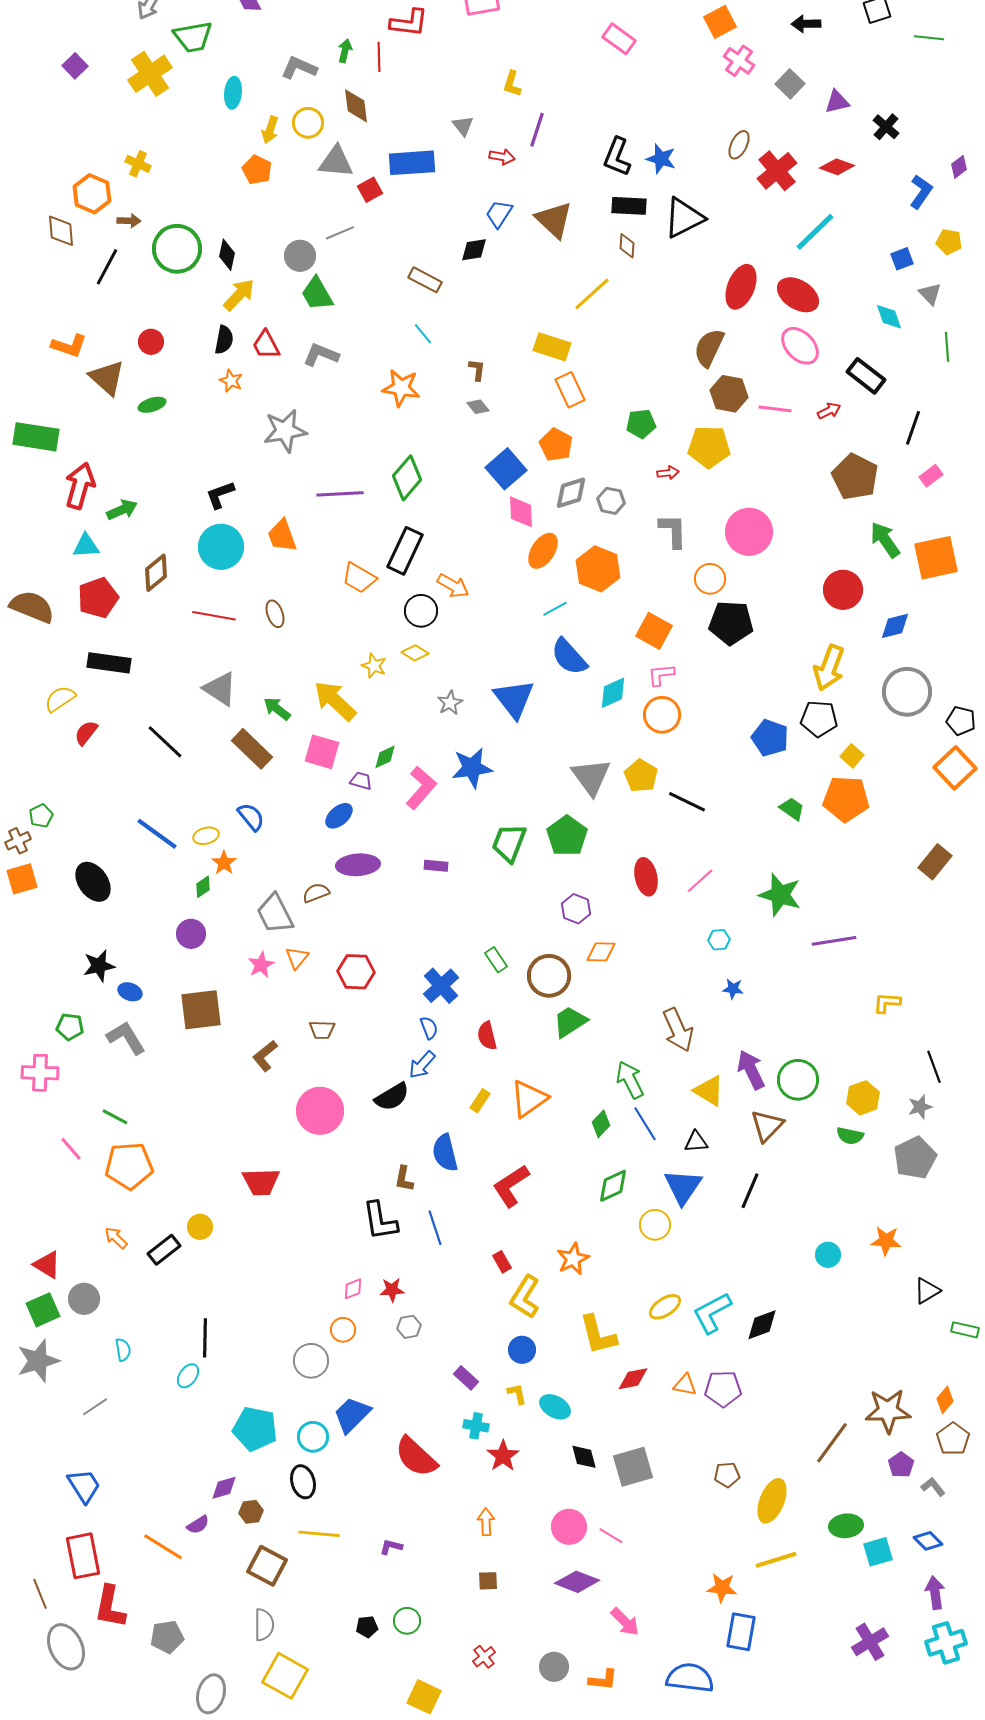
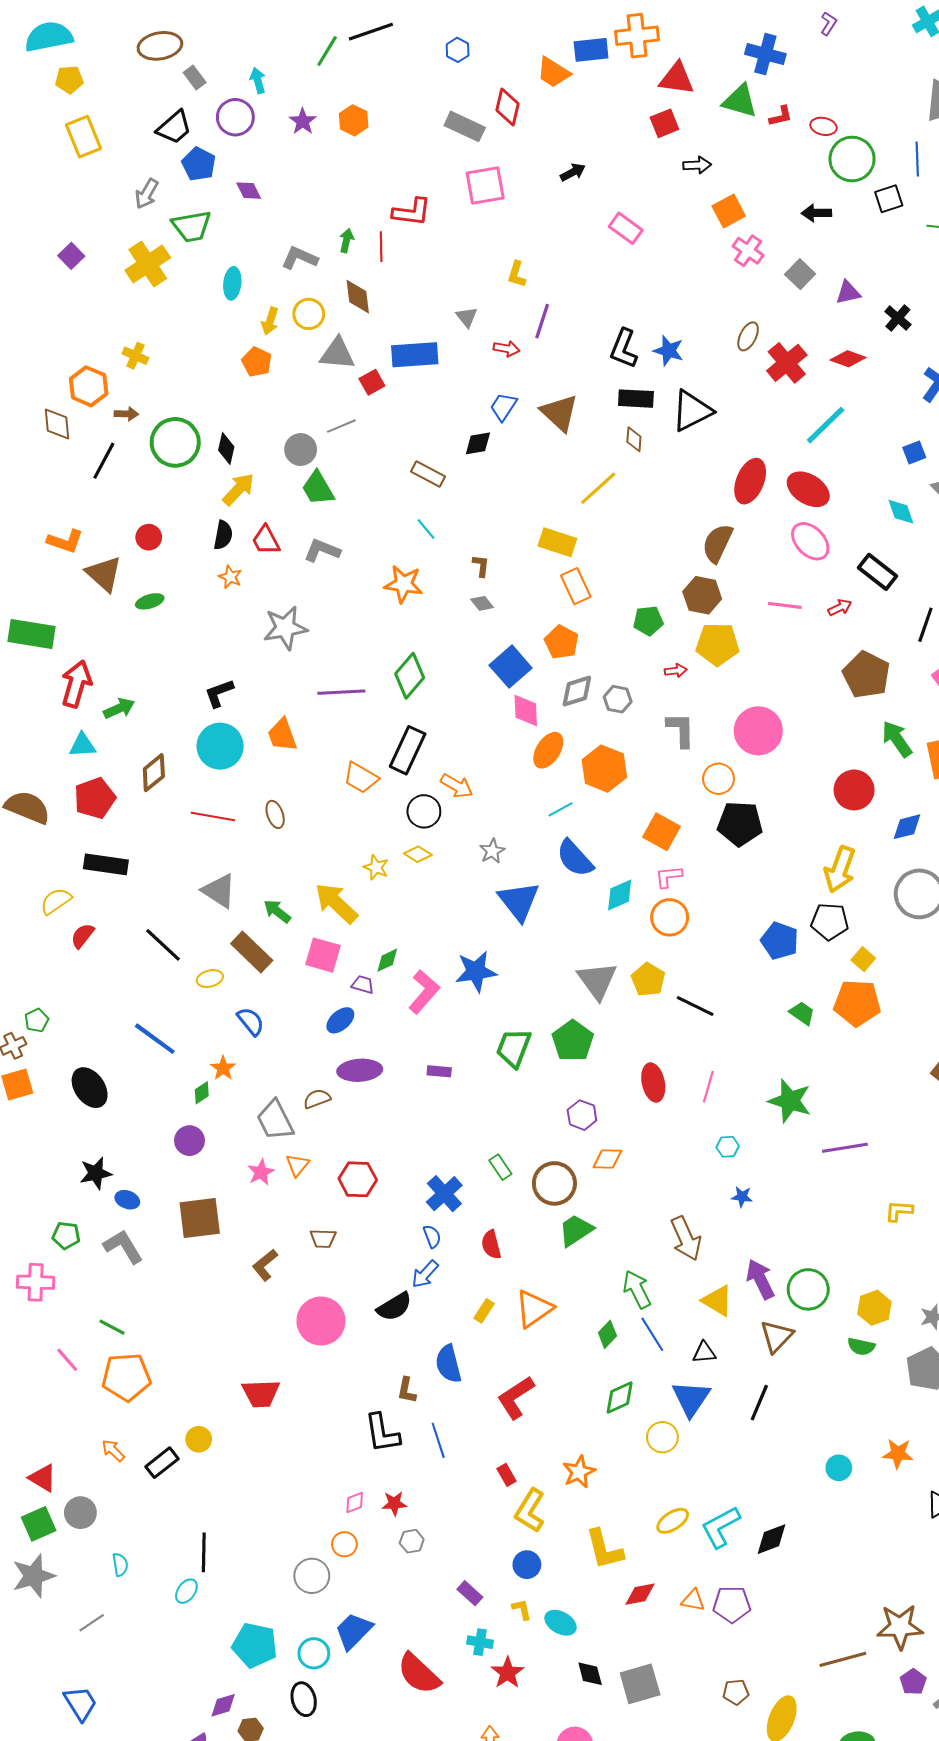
brown hexagon: (729, 394) -> (702, 595), moved
gray star: (450, 703) -> (492, 851), moved
yellow ellipse: (206, 836) -> (210, 979), moved
pink line: (700, 881) -> (708, 1087), turned -32
brown line: (832, 1443) -> (843, 1659), turned 39

